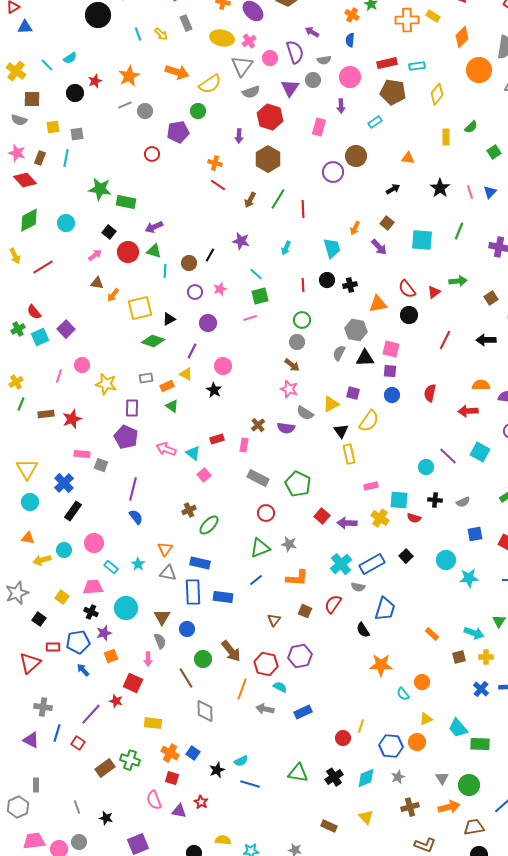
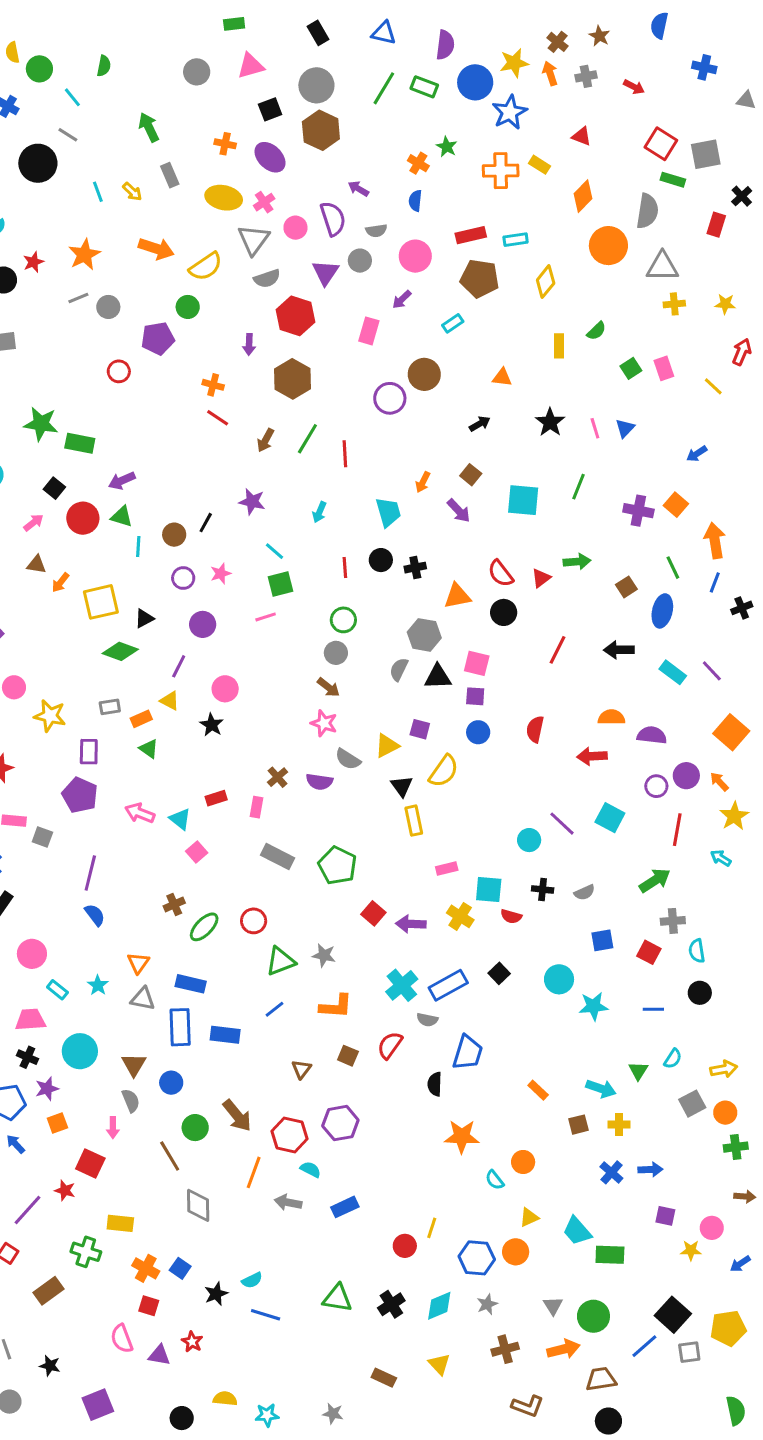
purple arrow: (341, 106) -> (402, 299), turned 48
red circle: (266, 513) -> (254, 921), moved
black semicircle: (363, 630) -> (435, 1084), turned 35
green cross: (130, 760) -> (86, 1252), moved

